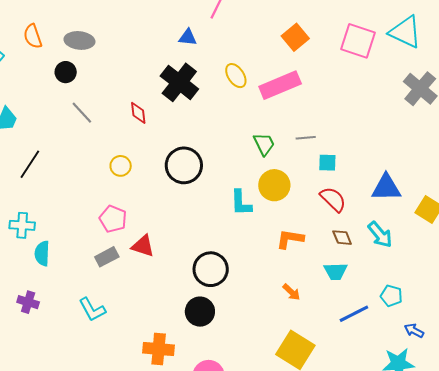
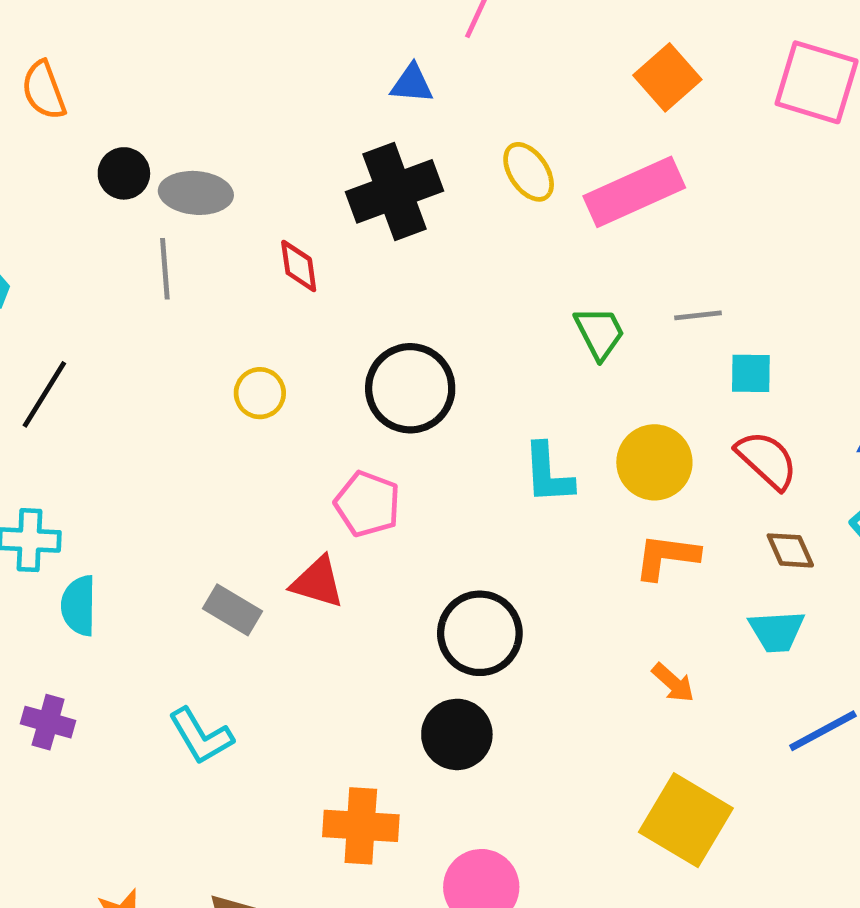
gray ellipse: (79, 40) -> (196, 193), moved
black cross: (179, 82) -> (395, 191), turned 33
gray line: (82, 113) -> (165, 269), turned 40
yellow circle: (274, 185) -> (654, 462), moved
pink pentagon: (113, 219) -> (367, 504), moved
gray rectangle: (107, 257) -> (233, 610), turned 60

